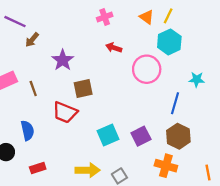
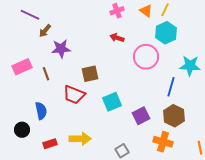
pink cross: (105, 17) -> (117, 11), moved
purple star: (63, 60) -> (61, 49), moved, turned 30
cyan star: (197, 79) -> (190, 66), size x1.5
cyan square: (108, 135) -> (112, 102), moved
yellow arrow: (88, 170) -> (80, 139), moved

